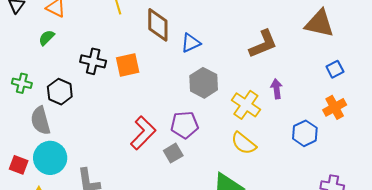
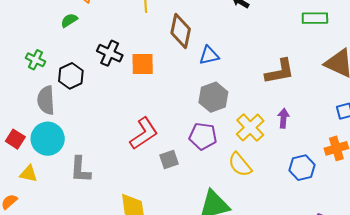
purple pentagon: (185, 125) -> (203, 136), moved

